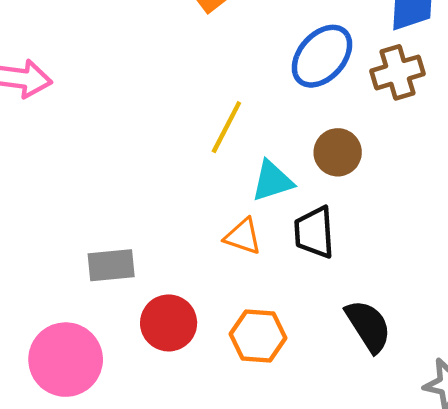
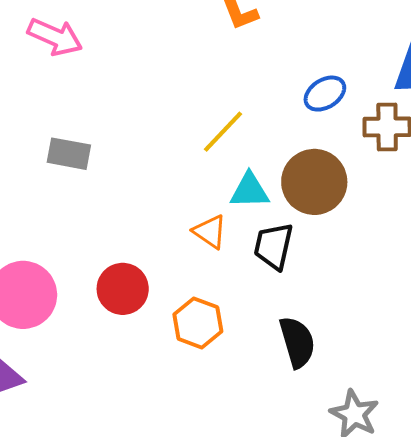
blue ellipse: (322, 56) -> (325, 94), size x0.7
brown circle: (338, 152) -> (314, 182), size x1.5
gray rectangle: (111, 265) -> (69, 154), moved

